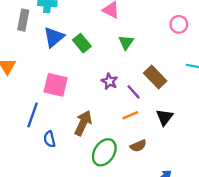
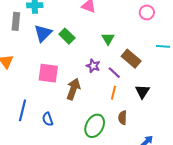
green triangle: (126, 42) -> (108, 39), moved
blue line: (33, 115) -> (23, 110), moved
orange line: (130, 115) -> (113, 93), turned -48
brown arrow: (83, 123) -> (73, 89), moved
brown semicircle: (138, 146) -> (123, 118), turned 120

